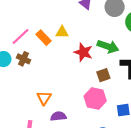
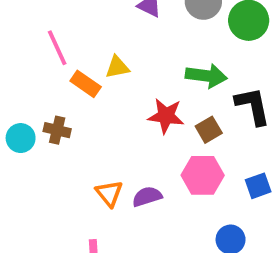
pink line: (20, 36) -> (57, 48), moved, turned -60
red star: (83, 52) -> (166, 116), moved
purple semicircle: (58, 116) -> (147, 197), moved

